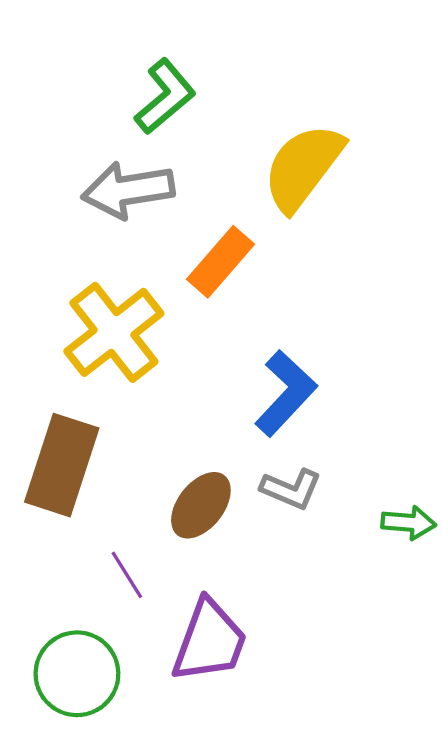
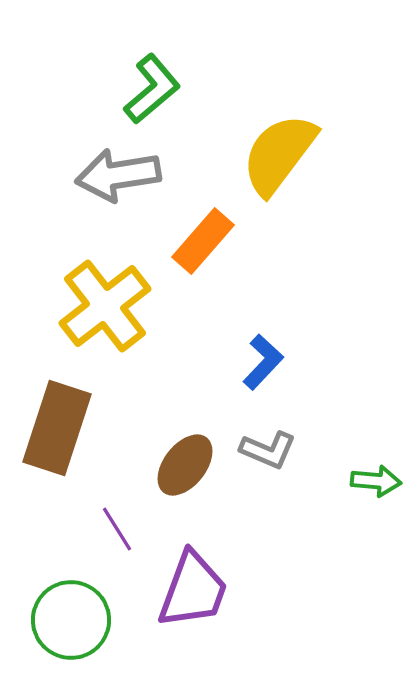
blue L-shape: (286, 393) -> (263, 362), size x0.7

